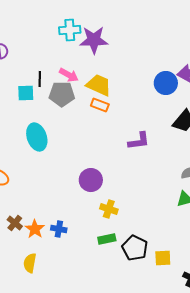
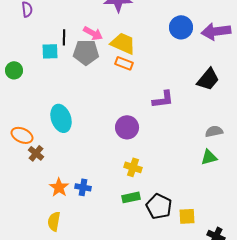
blue circle: (166, 83) -> (181, 27), moved
cyan ellipse: (37, 137) -> (61, 118), moved
purple circle: (91, 180) -> (127, 127), moved
brown cross: (15, 223) -> (36, 153), moved

